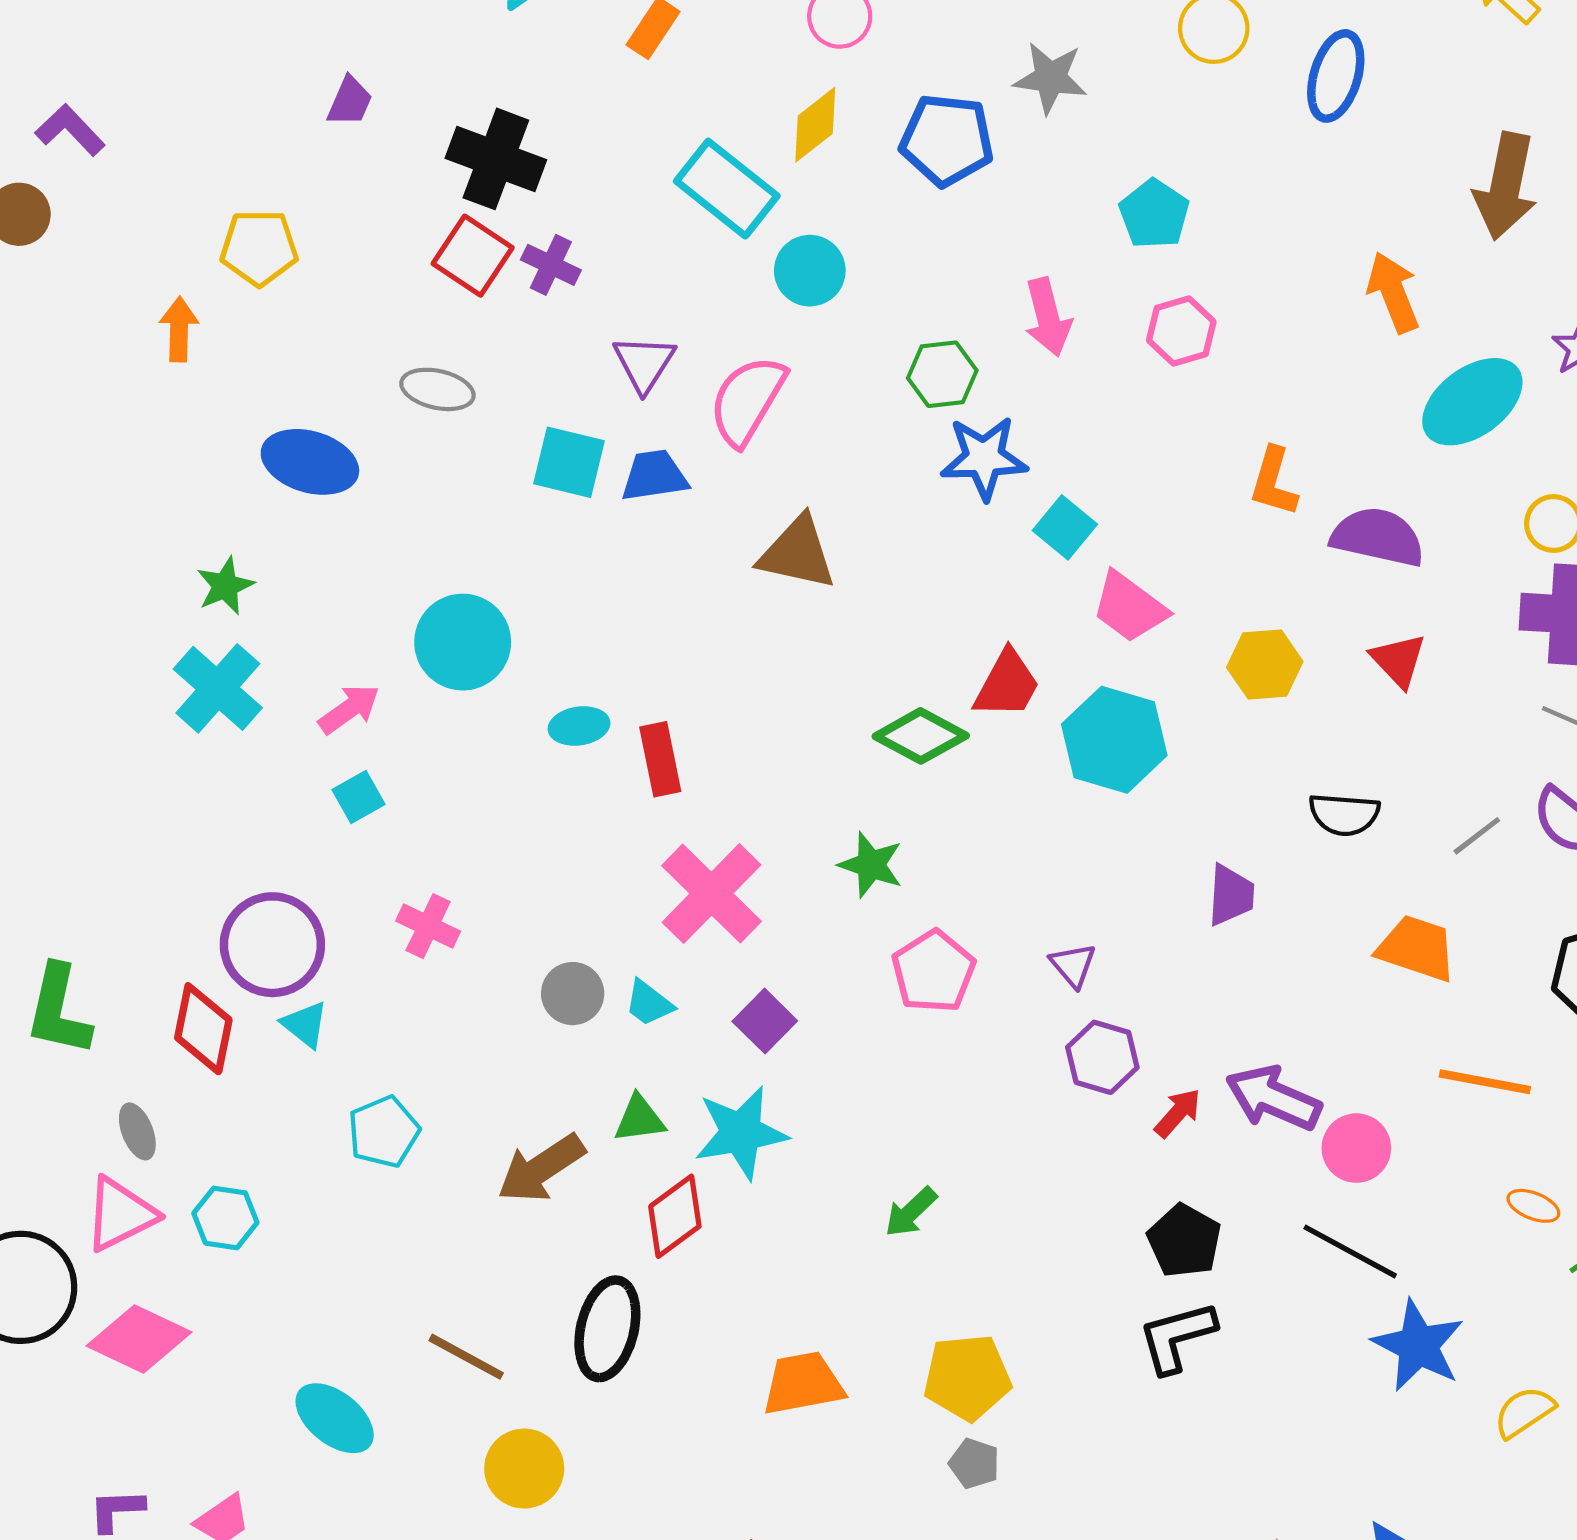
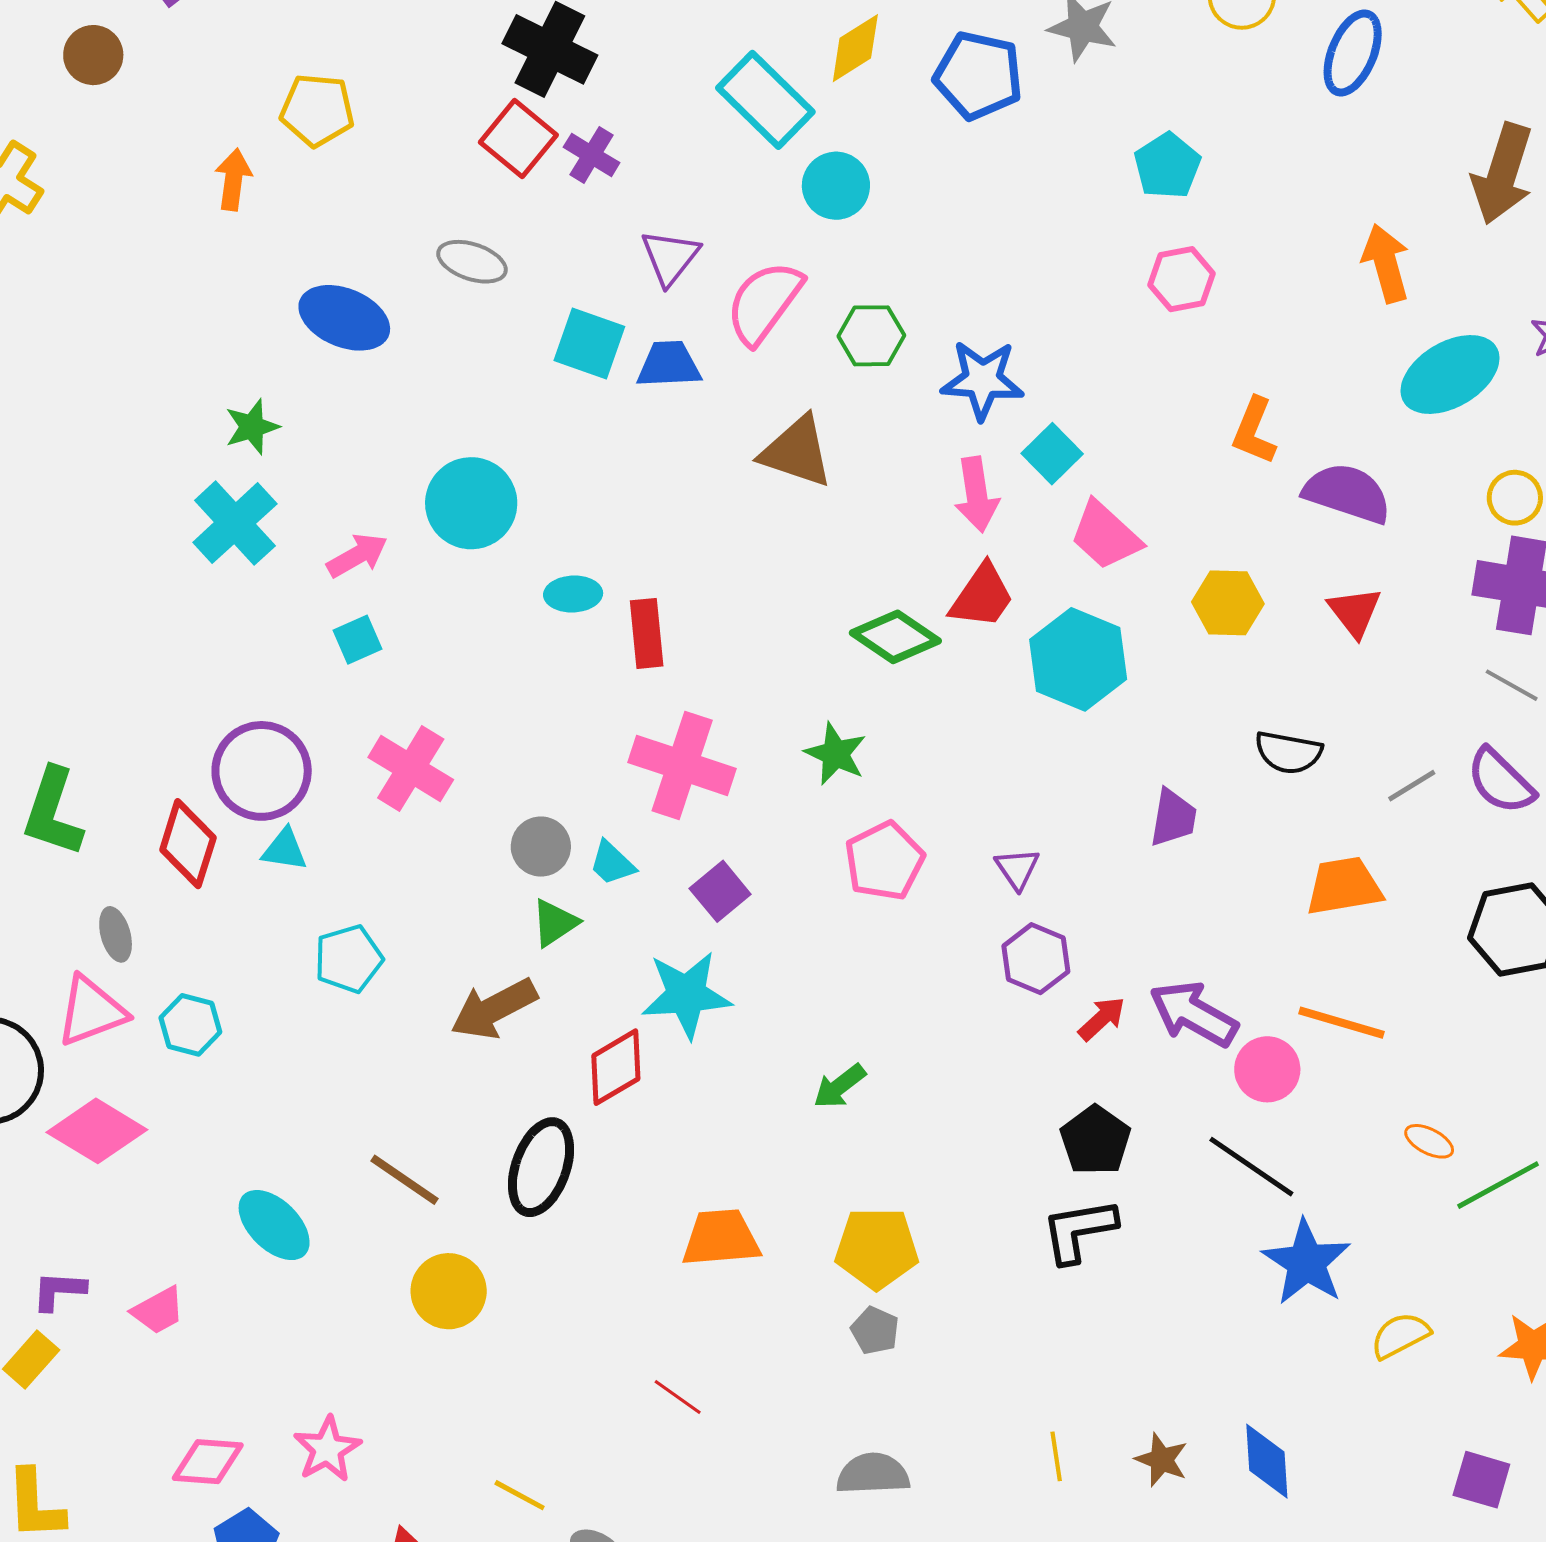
pink arrow: (1048, 317) -> (977, 494), moved
green hexagon: (942, 374) -> (871, 336), moved
pink cross: (712, 894) -> (682, 765), turned -32
pink cross: (428, 926) -> (411, 769), size x1.4
orange trapezoid: (1417, 948) -> (1344, 886), turned -34
cyan triangle: (305, 1024) -> (285, 850), turned -36
orange line: (1485, 1082) -> (1341, 1023), moved
green triangle: (639, 1119) -> (555, 923), moved, turned -32

